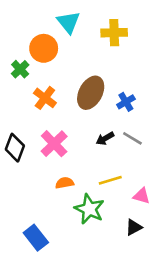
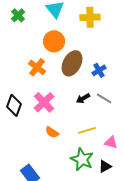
orange circle: (44, 48) -> (54, 41), moved
green cross: (20, 69) -> (18, 15), moved
orange semicircle: (65, 183) -> (52, 132), turned -136
green star: (89, 209) -> (82, 159), moved

